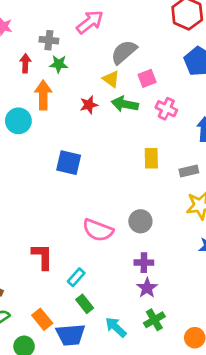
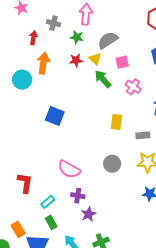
pink arrow: (90, 22) -> (86, 14), turned -55
green star: (59, 64) -> (77, 37), moved
green arrow: (125, 104) -> (103, 79), turned 30
red star: (89, 105) -> (76, 60), moved
gray circle: (140, 221) -> (112, 164), moved
purple cross: (144, 263) -> (78, 196), moved
purple star: (147, 288) -> (89, 214), moved

